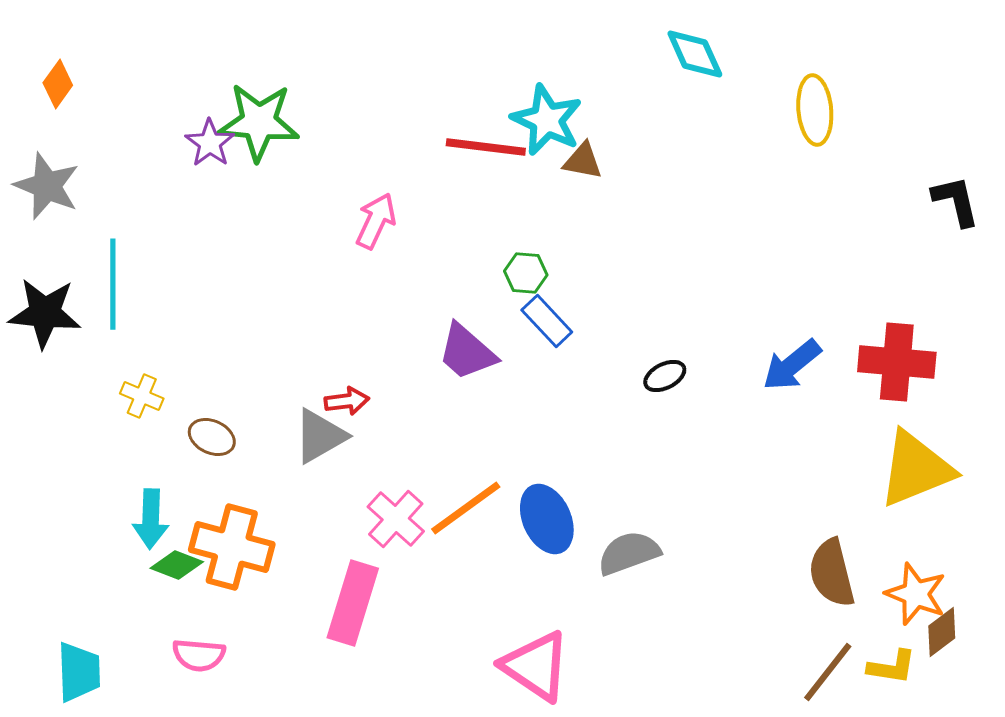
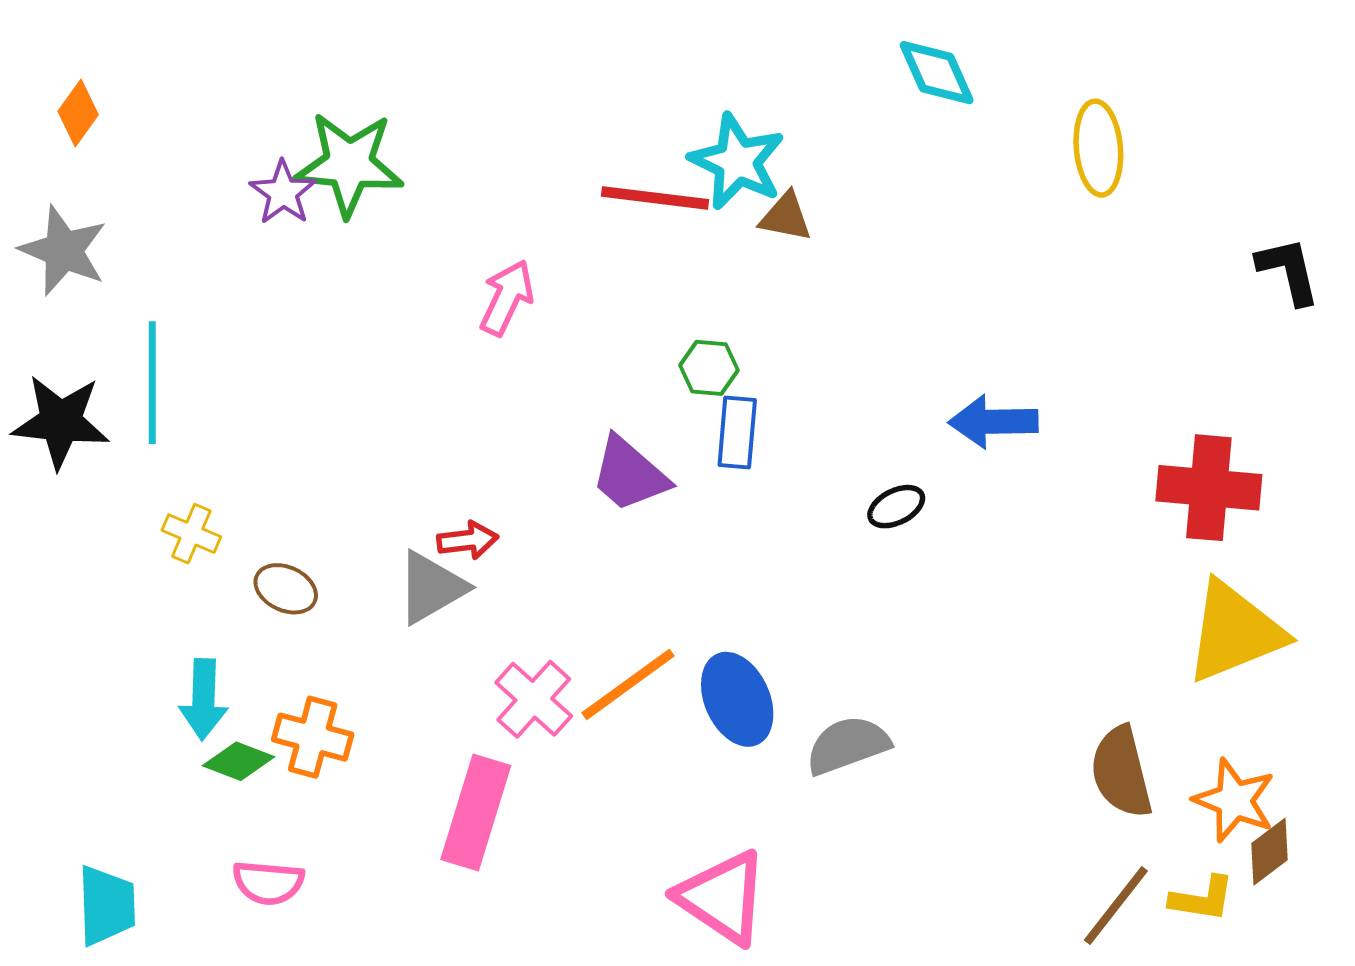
blue rectangle: (547, 321) -> (737, 432), turned 48
blue arrow: (792, 365) -> (993, 422), moved, turned 38
orange cross: (232, 547) -> (313, 737), size x0.7

